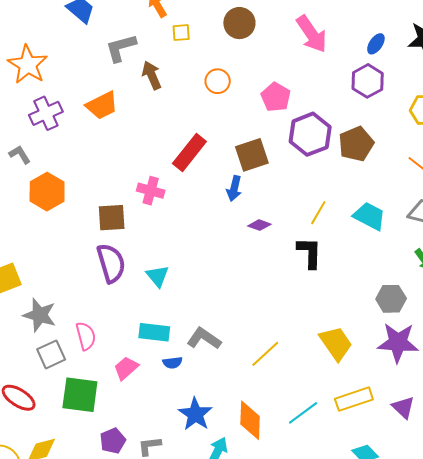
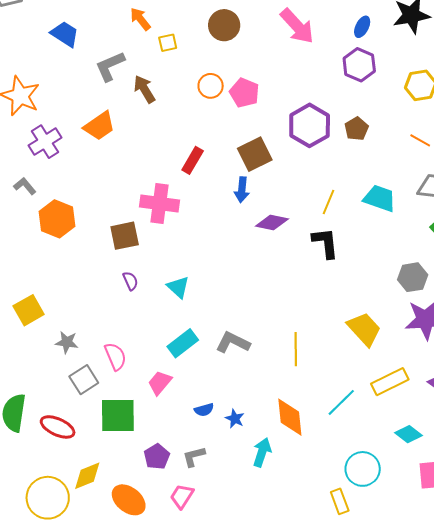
pink pentagon: (276, 97) -> (244, 93), moved
brown pentagon: (356, 144) -> (356, 129), size x0.7
red rectangle: (189, 153) -> (193, 160), size x0.7
pink cross: (151, 191) -> (159, 204), size x1.4
purple diamond: (259, 225) -> (272, 223), size x1.4
purple semicircle: (111, 263) -> (130, 281), size x0.5
gray star: (40, 315) -> (67, 342), size x0.7
cyan rectangle: (154, 332) -> (183, 343), turned -36
yellow line: (265, 354) -> (296, 349), turned -40
blue semicircle: (173, 363) -> (204, 410), moved
blue star: (195, 414) -> (235, 419), size x0.6

